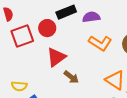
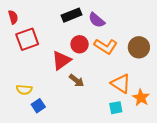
purple semicircle: (91, 17) -> (97, 20), turned -132
red circle: (47, 28) -> (80, 44), moved

